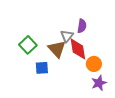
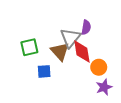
gray triangle: (67, 36) -> (70, 38), size x1.5
green square: (28, 45) -> (29, 47), turned 30

